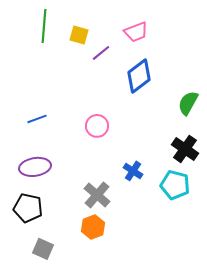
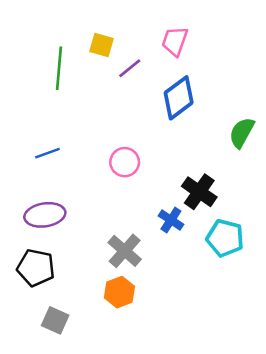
green line: (44, 26) -> (59, 68), moved
pink trapezoid: (136, 32) -> (175, 41), turned 130
black cross: (185, 149) -> (199, 192), moved

